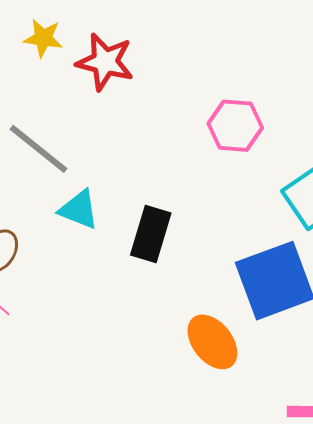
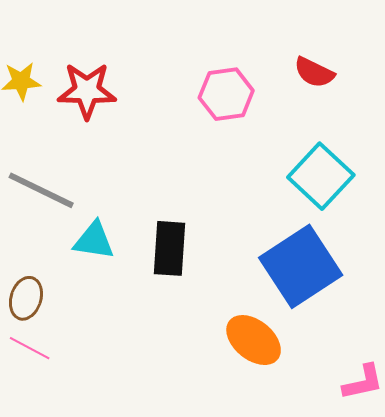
pink hexagon: (235, 126) -> (226, 94), moved

